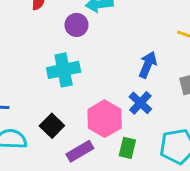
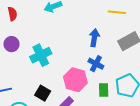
purple circle: (77, 25) -> (11, 44), moved
green rectangle: (127, 148) -> (104, 90), moved

